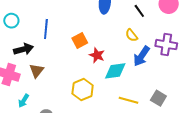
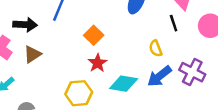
orange square: (80, 40) -> (94, 35), turned -35
red star: (97, 55) -> (98, 63), moved

